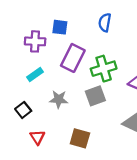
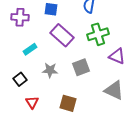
purple cross: (35, 41) -> (20, 17), moved
purple rectangle: (73, 58) -> (62, 35), turned -75
green cross: (104, 69) -> (98, 34), moved

